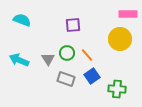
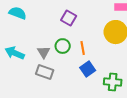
purple square: (73, 25) -> (69, 18), turned 35
orange line: (87, 55) -> (83, 48), turned 32
gray rectangle: (66, 79) -> (45, 72), moved

